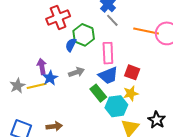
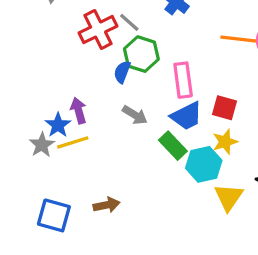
gray line: (112, 20) -> (129, 22), moved
gray arrow: (76, 72) -> (135, 115), turned 56
blue star: (50, 78) -> (58, 125), moved

